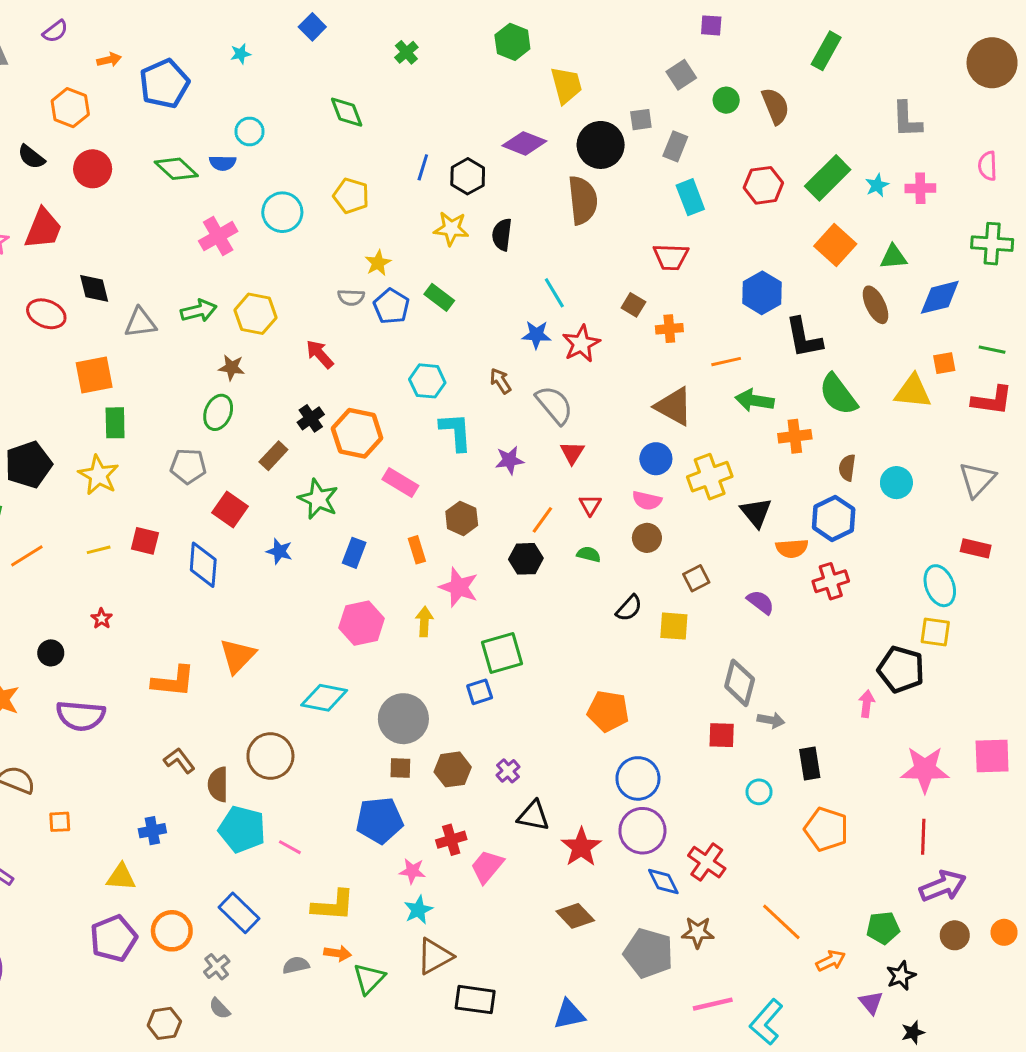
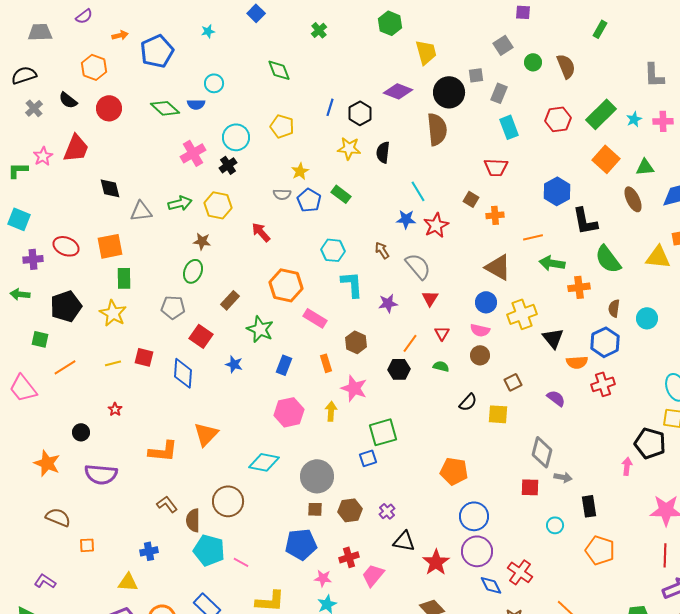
green rectangle: (826, 51) -> (600, 29), size x0.7
red ellipse: (46, 314) -> (66, 246), moved
black cross: (311, 418) -> (228, 165), moved

